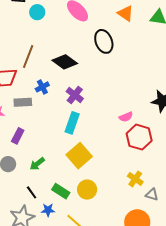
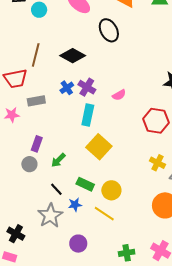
blue cross: (42, 87) -> (67, 88), moved
pink semicircle: (126, 117) -> (119, 95), moved
purple rectangle: (18, 136) -> (37, 144), moved
yellow circle: (87, 190) -> (111, 190), moved

